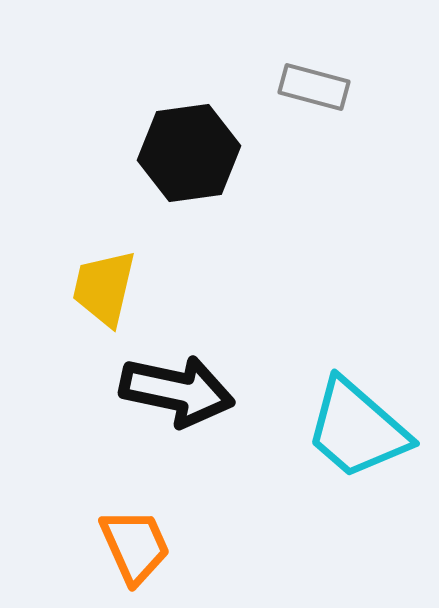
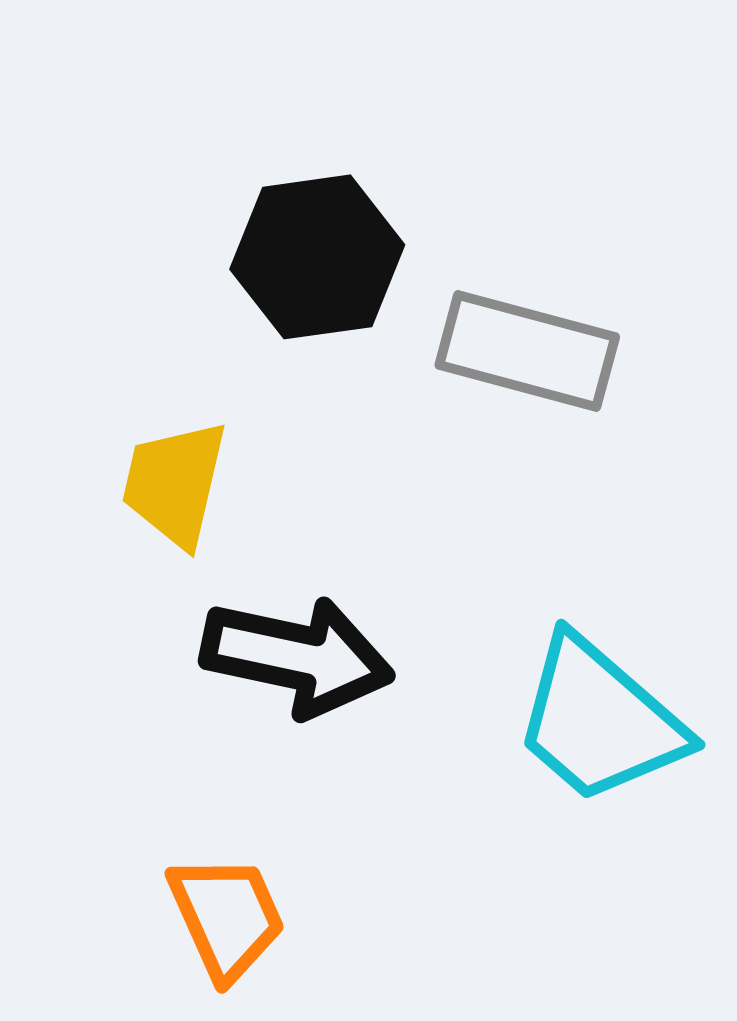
gray rectangle: (314, 87) -> (527, 351), moved, size x1.5

